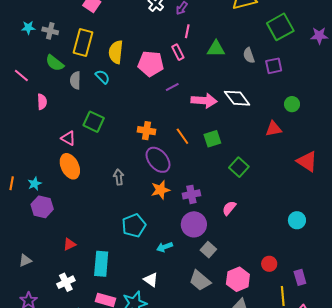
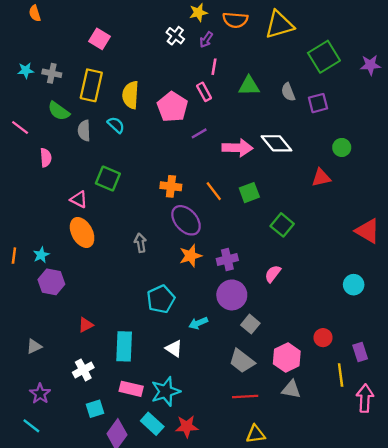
pink pentagon: (151, 64) -> (172, 107), turned 30
red triangle: (307, 161) -> (368, 231), moved
white triangle: (151, 280) -> (174, 349), moved

